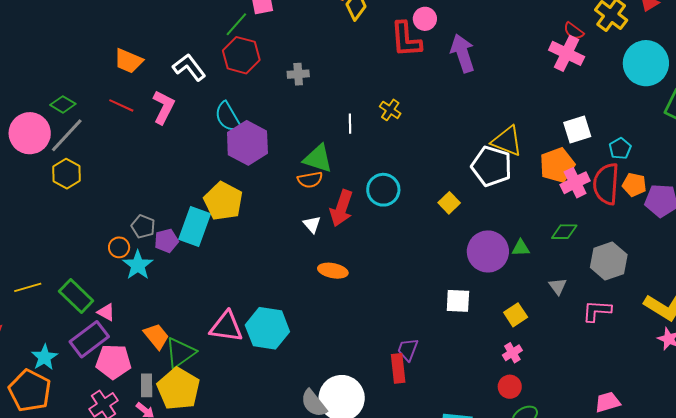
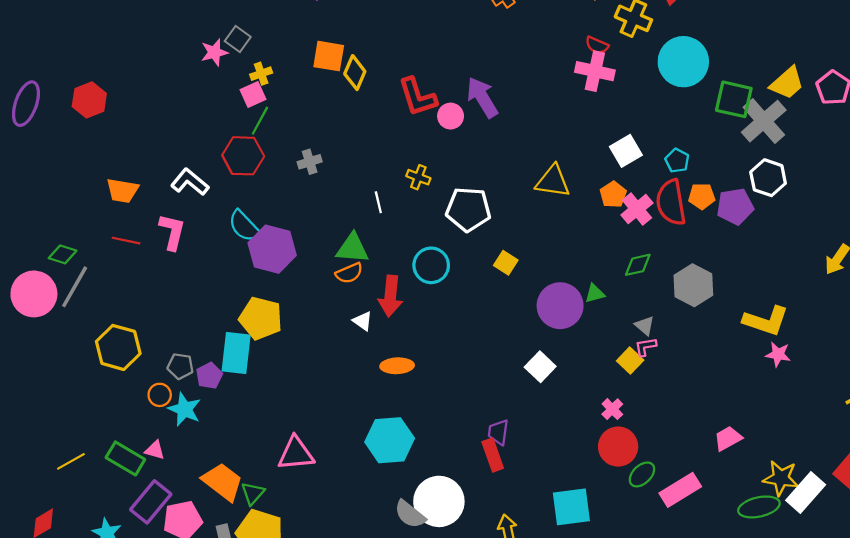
pink circle: (425, 19) -> (451, 116), moved
green line: (236, 24) -> (260, 121), moved
orange pentagon: (557, 165) -> (613, 195), size x0.7
white pentagon: (491, 166) -> (468, 209), moved
yellow hexagon: (67, 174) -> (118, 347), moved, size x1.4
white square: (458, 301) -> (540, 367), turned -36
pink L-shape: (597, 311) -> (646, 347), moved, size x0.7
pink triangle: (106, 312) -> (155, 450), moved
yellow square: (516, 315) -> (630, 360), moved
cyan hexagon: (267, 328) -> (390, 440), moved
orange trapezoid: (156, 336) -> (223, 482), size x1.4
green triangle: (180, 353) -> (253, 493), size x0.7
red circle: (510, 387) -> (618, 447), size x1.5

